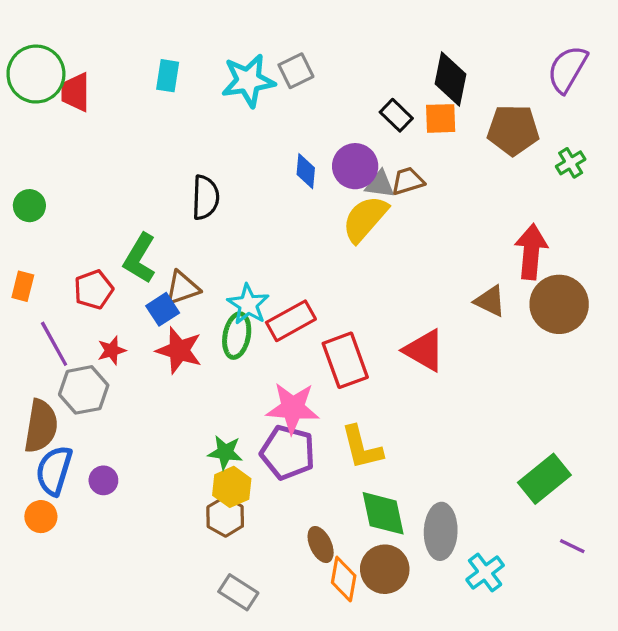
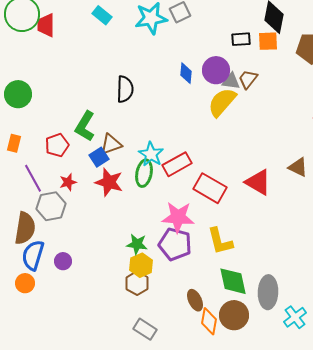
cyan rectangle: (168, 76) -> (102, 15), turned -60
black rectangle: (396, 115) -> (241, 39), turned -48
brown trapezoid: (408, 181) -> (248, 79), turned -35
green circle: (29, 206) -> (18, 94), size x1.4
brown triangle: (490, 301) -> (298, 167), moved
red rectangle: (345, 360) -> (210, 188), turned -40

